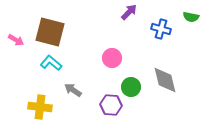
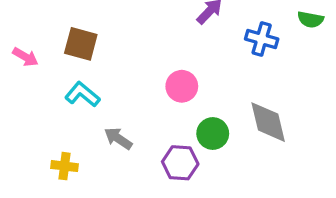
brown square: (50, 32) -> (81, 44), size x0.7
yellow cross: (40, 107) -> (64, 166), size x0.7

